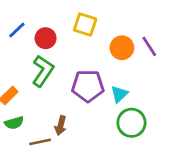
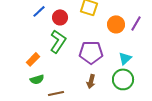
purple line: (149, 46) -> (136, 23), turned 63
cyan triangle: (119, 94) -> (125, 58), moved
brown arrow: (61, 125) -> (91, 81), moved

